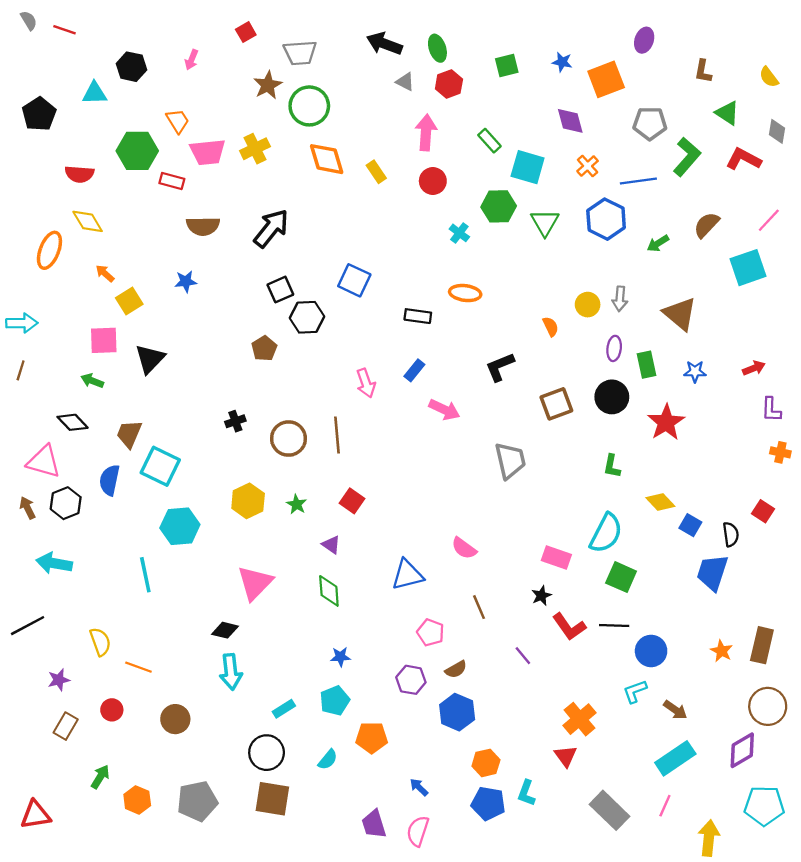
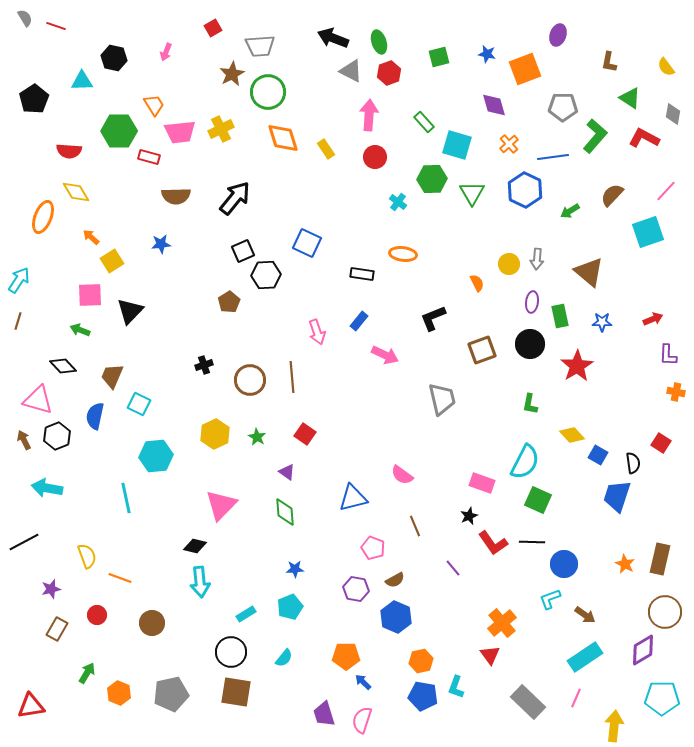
gray triangle: (405, 82) -> (351, 71), size x1.4
cyan arrow: (22, 323) -> (19, 280), turned -56
cyan square: (160, 466) -> (139, 404), size x0.7
orange pentagon: (372, 738) -> (346, 656), moved

